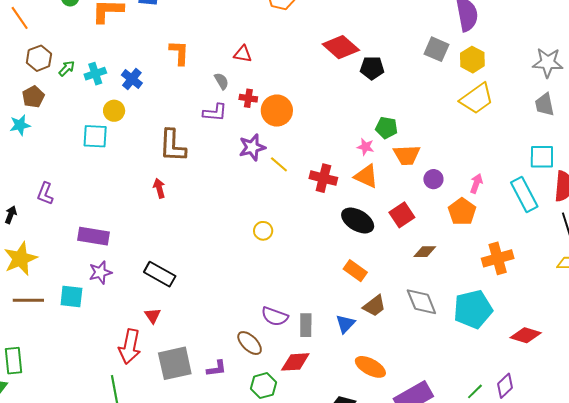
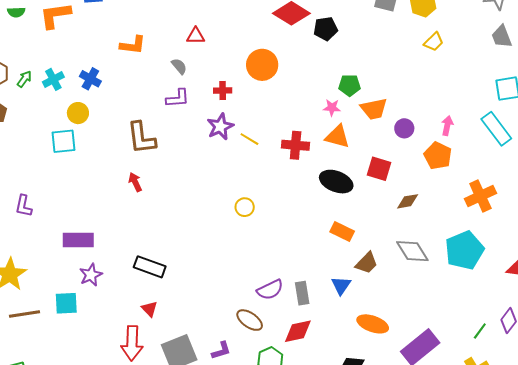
orange L-shape: (179, 53) -> (133, 45), turned 104
red cross: (248, 98) -> (223, 91), moved
yellow trapezoid: (477, 99) -> (434, 42), size x0.6
orange circle: (277, 111) -> (262, 65), moved
red square: (402, 215) -> (379, 169), turned -30
purple semicircle: (275, 316) -> (270, 290), turned -36

